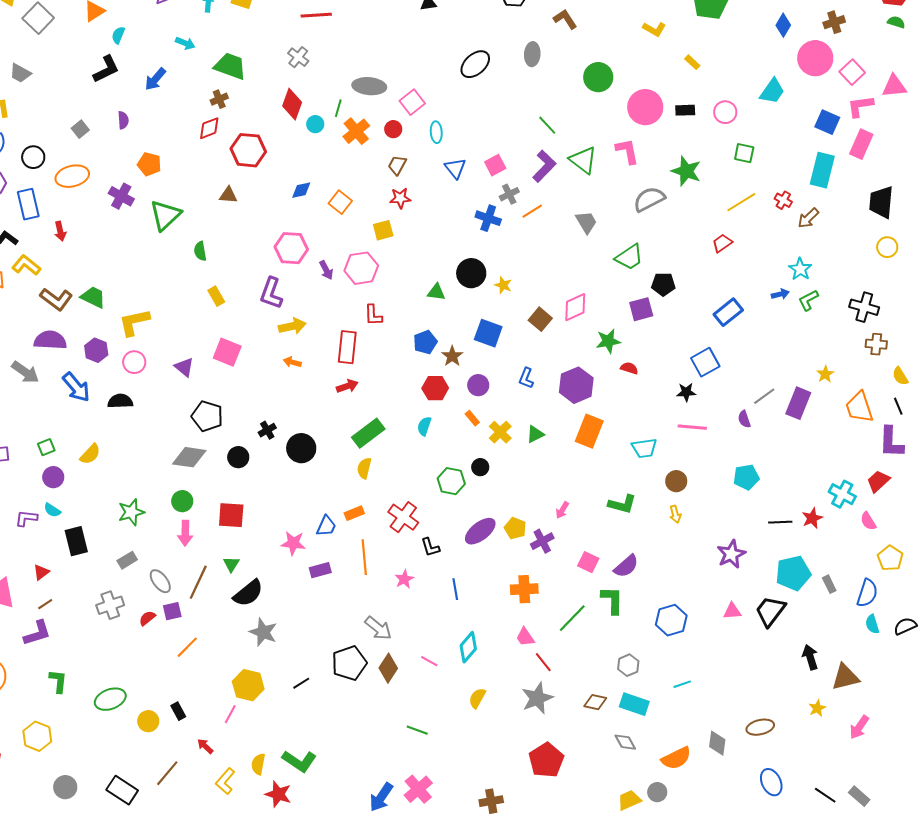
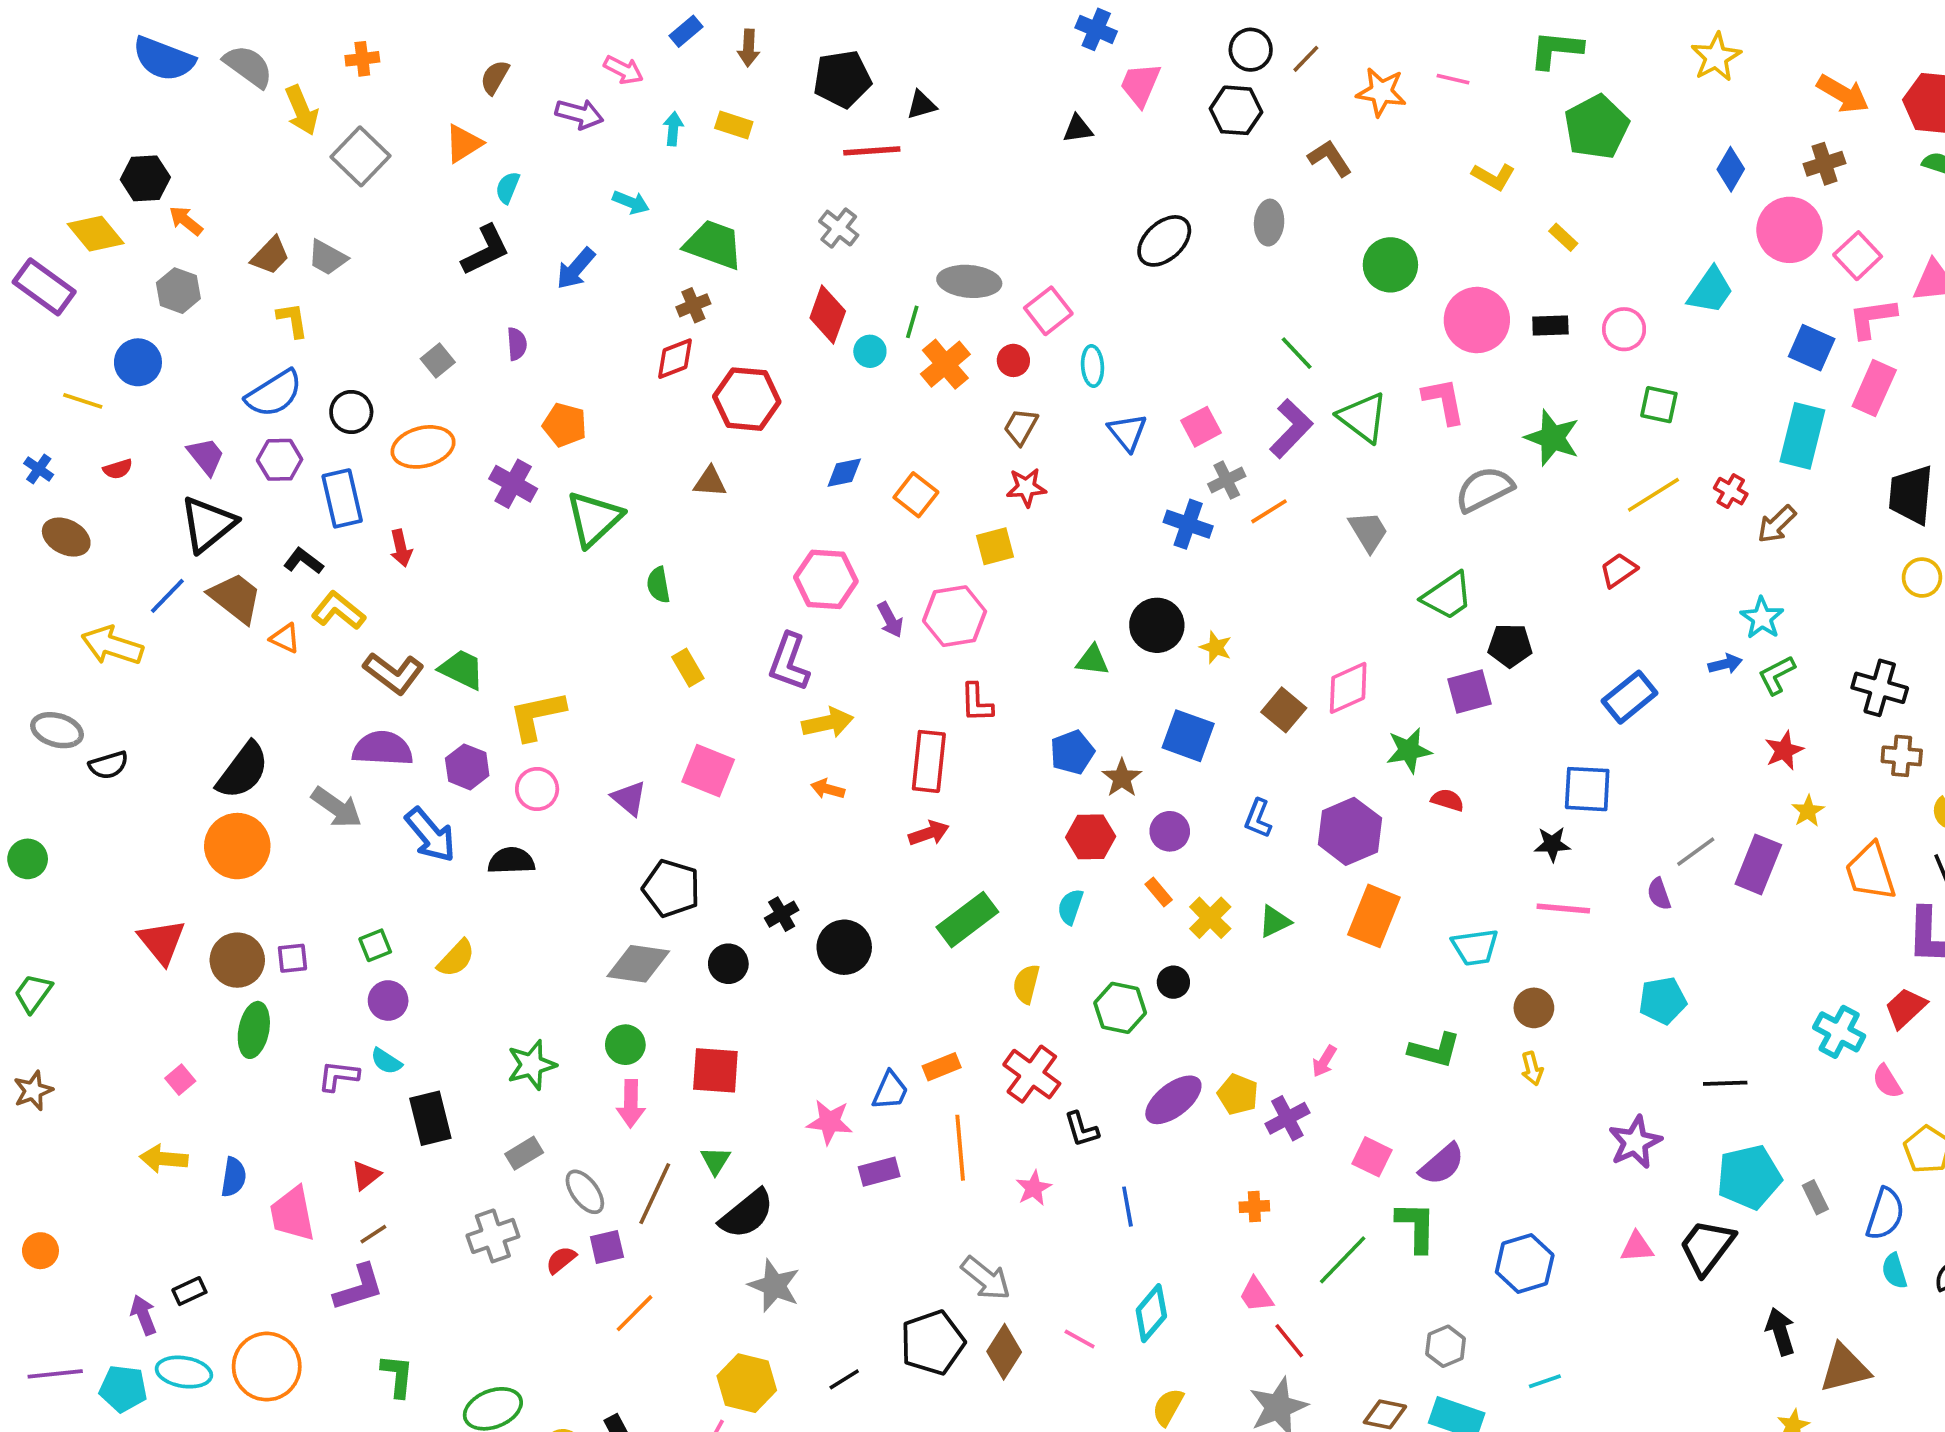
blue square: (705, 362) -> (1587, 789), turned 32
yellow semicircle: (364, 468) -> (1026, 984), moved
red star: (812, 518) -> (1784, 750), moved
orange cross: (524, 589) -> (1254, 1207), size x0.6

